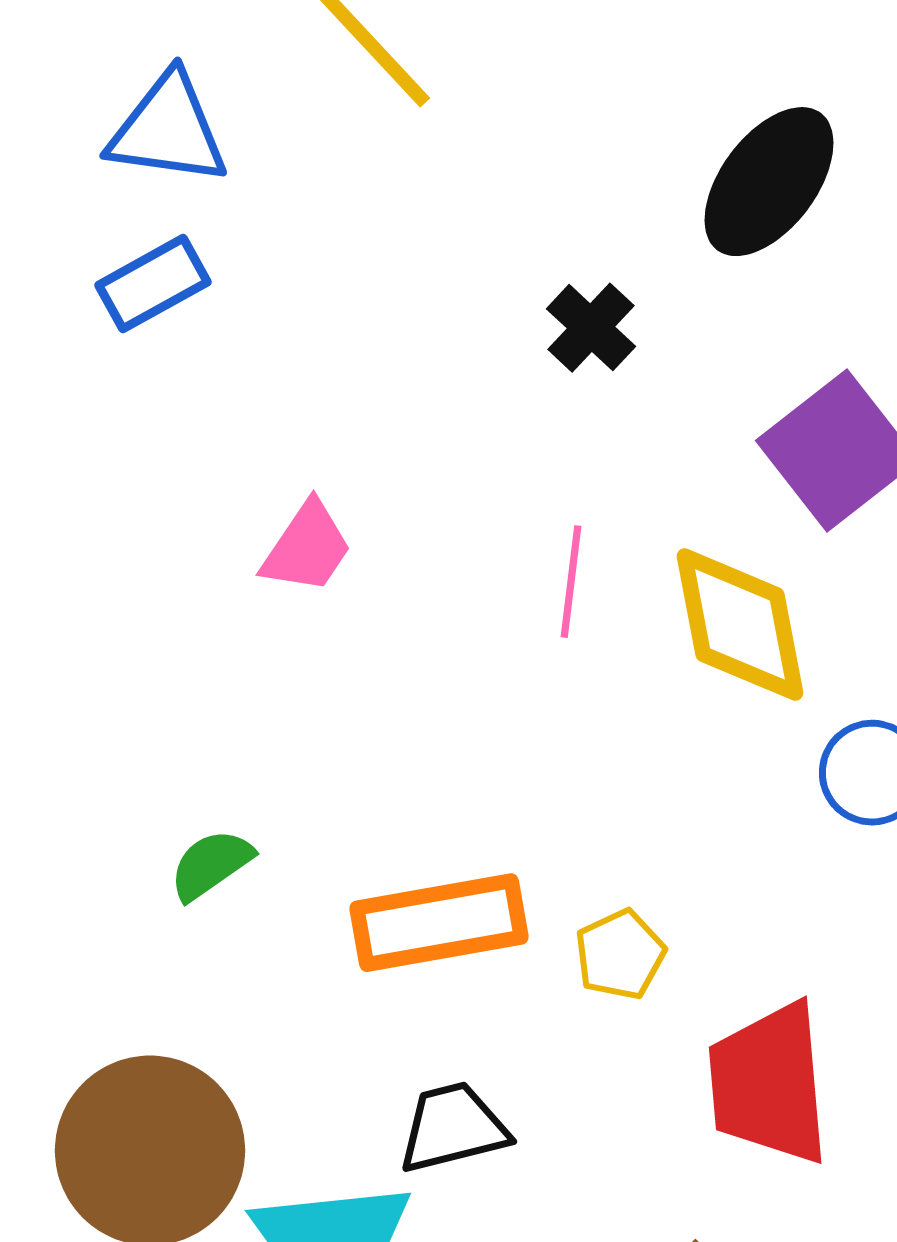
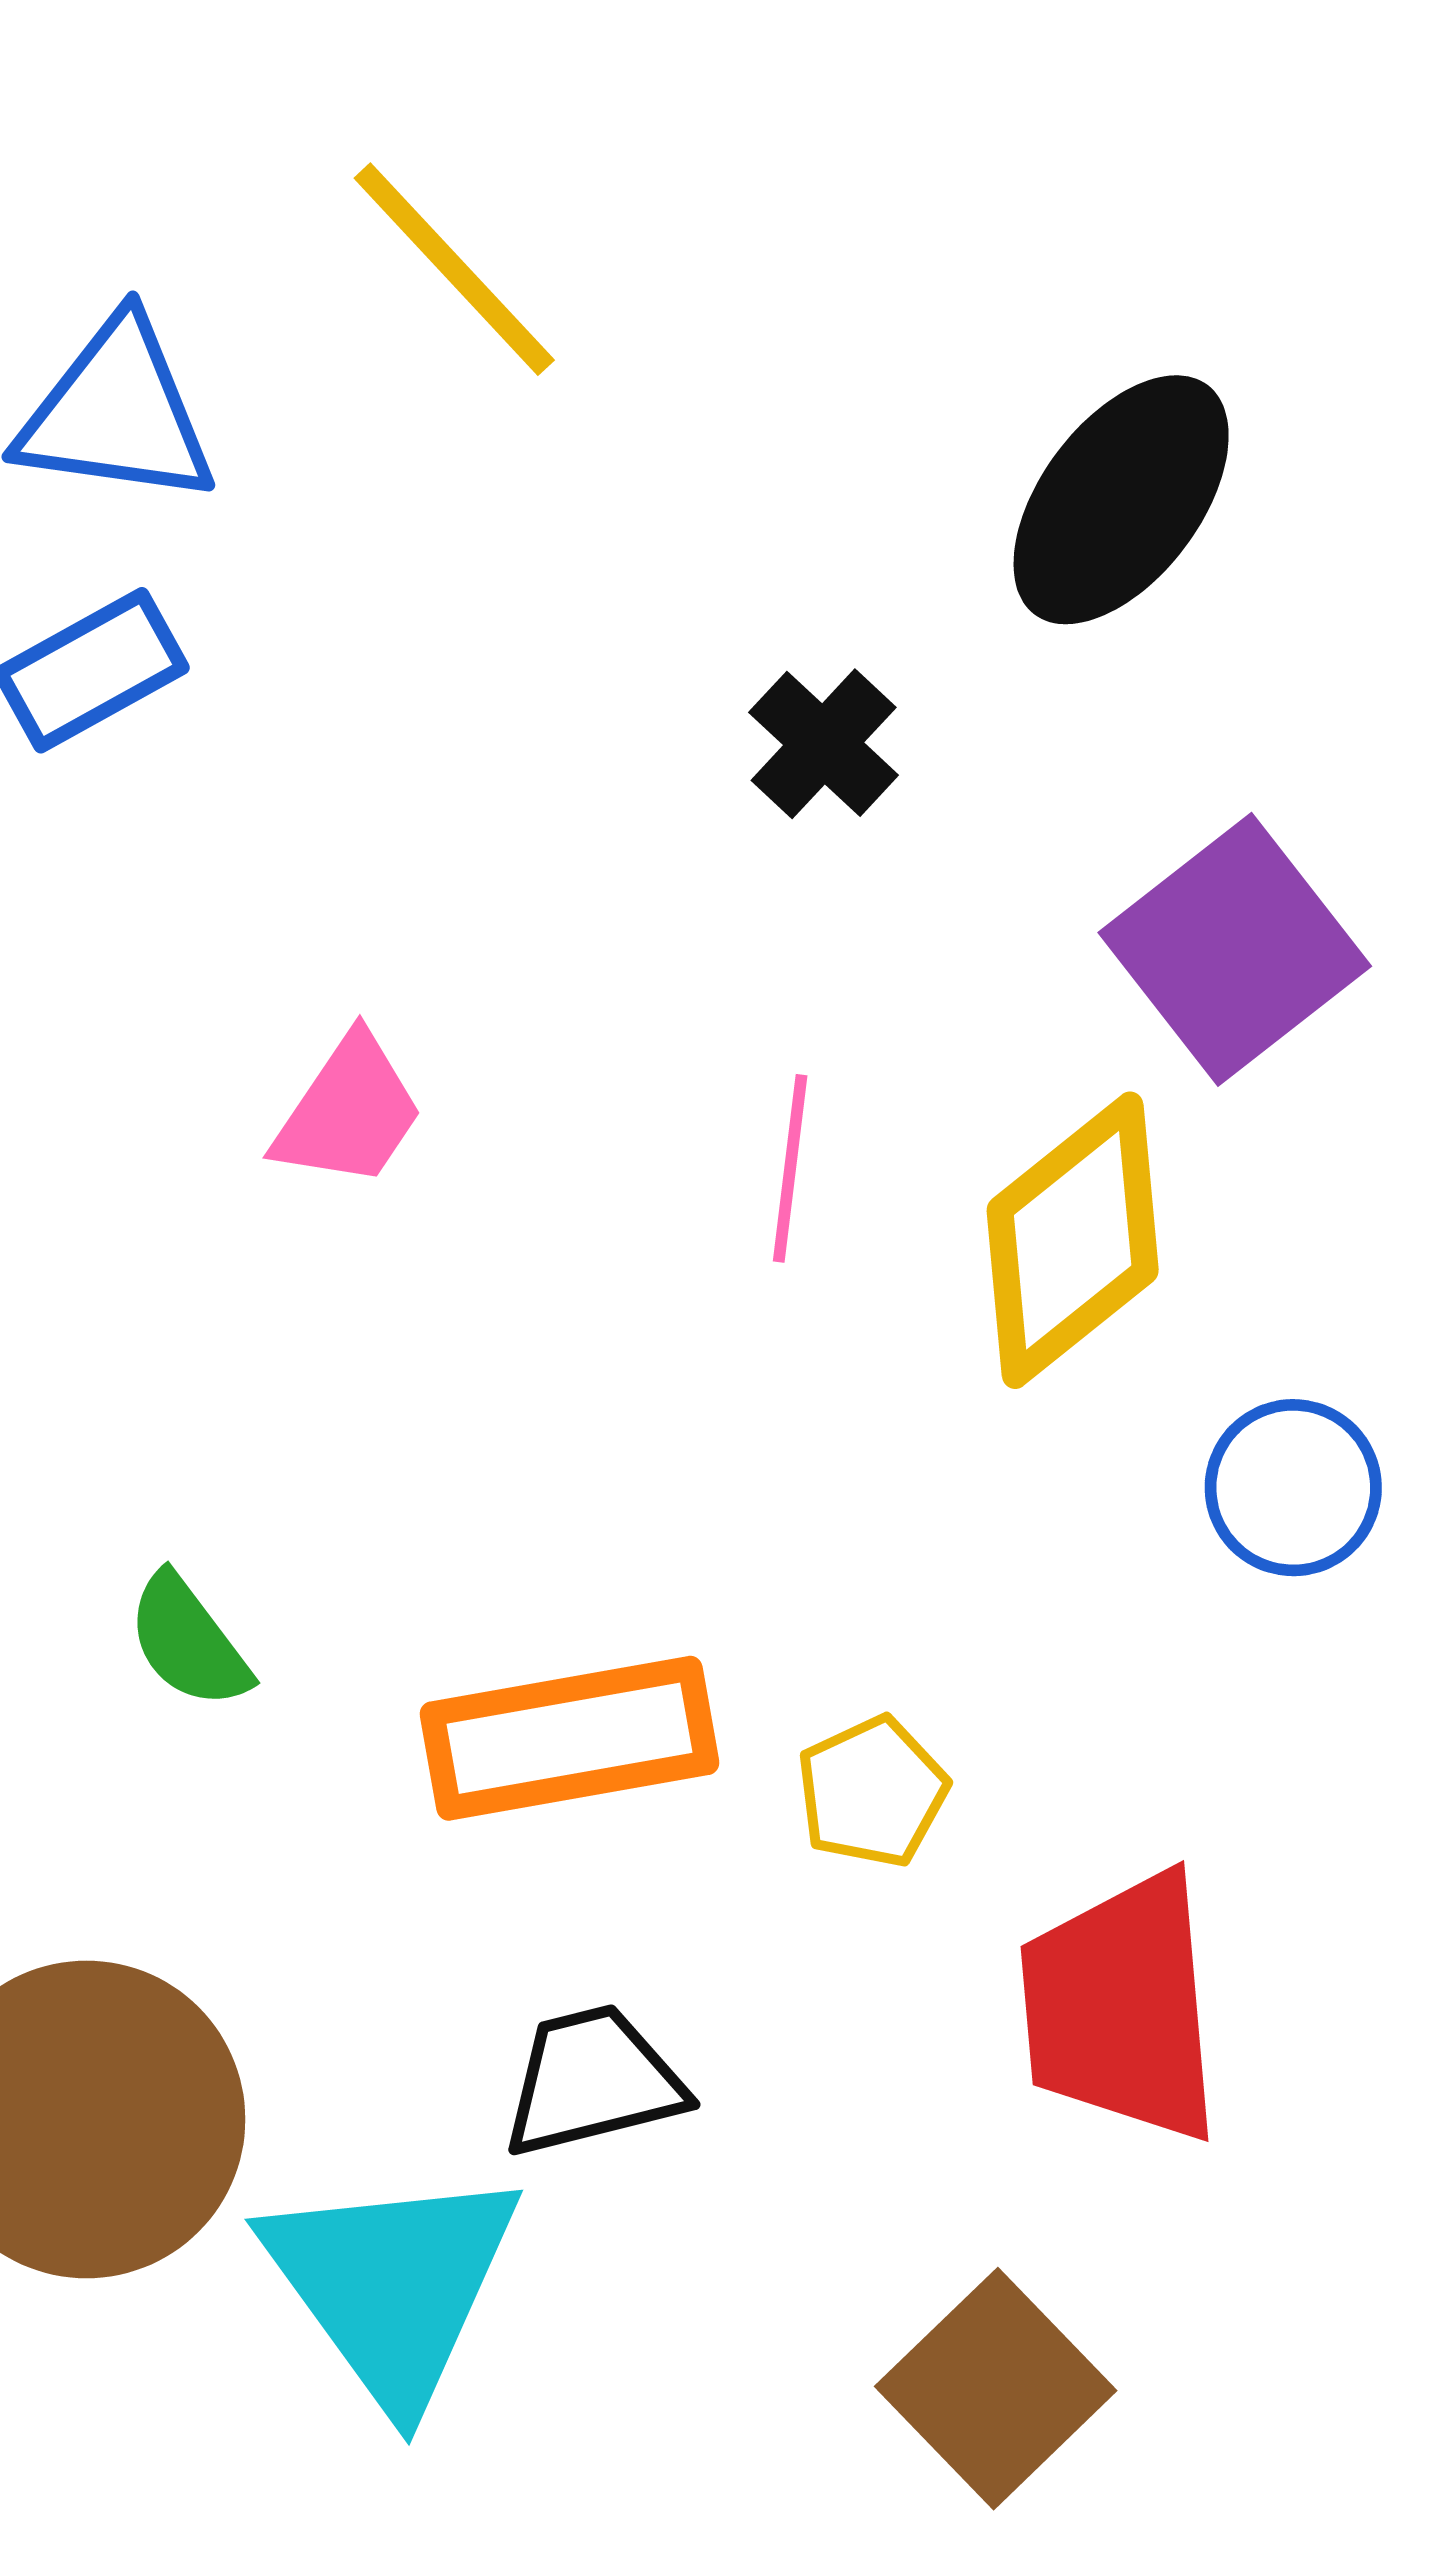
yellow diamond: (740, 625) -> (1073, 1240), turned 62
green semicircle: (211, 865) -> (188, 1641), turned -92

